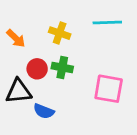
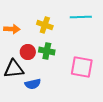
orange arrow: (16, 38) -> (12, 29), turned -42
blue semicircle: (44, 111) -> (33, 84), turned -35

